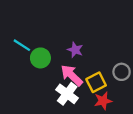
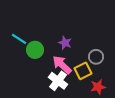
gray circle: (122, 72) -> (96, 57), moved
red star: (103, 101) -> (98, 87), moved

